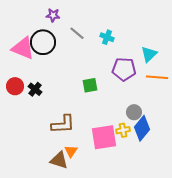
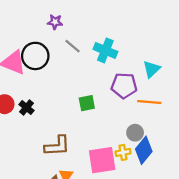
purple star: (53, 15) -> (55, 22), moved
cyan cross: (107, 37) -> (105, 50), size x1.5
orange line: (157, 77) -> (149, 102), moved

